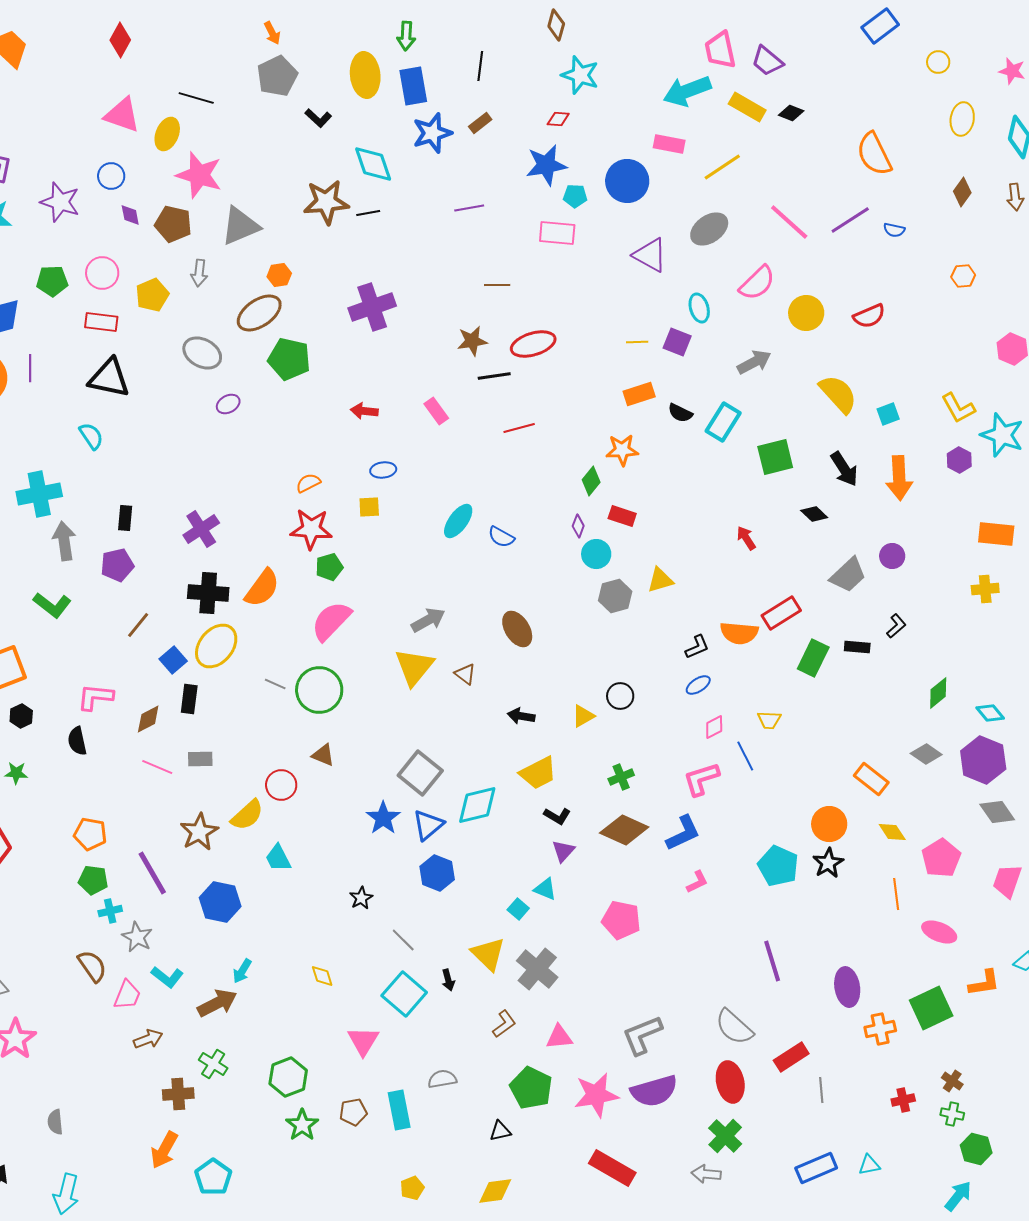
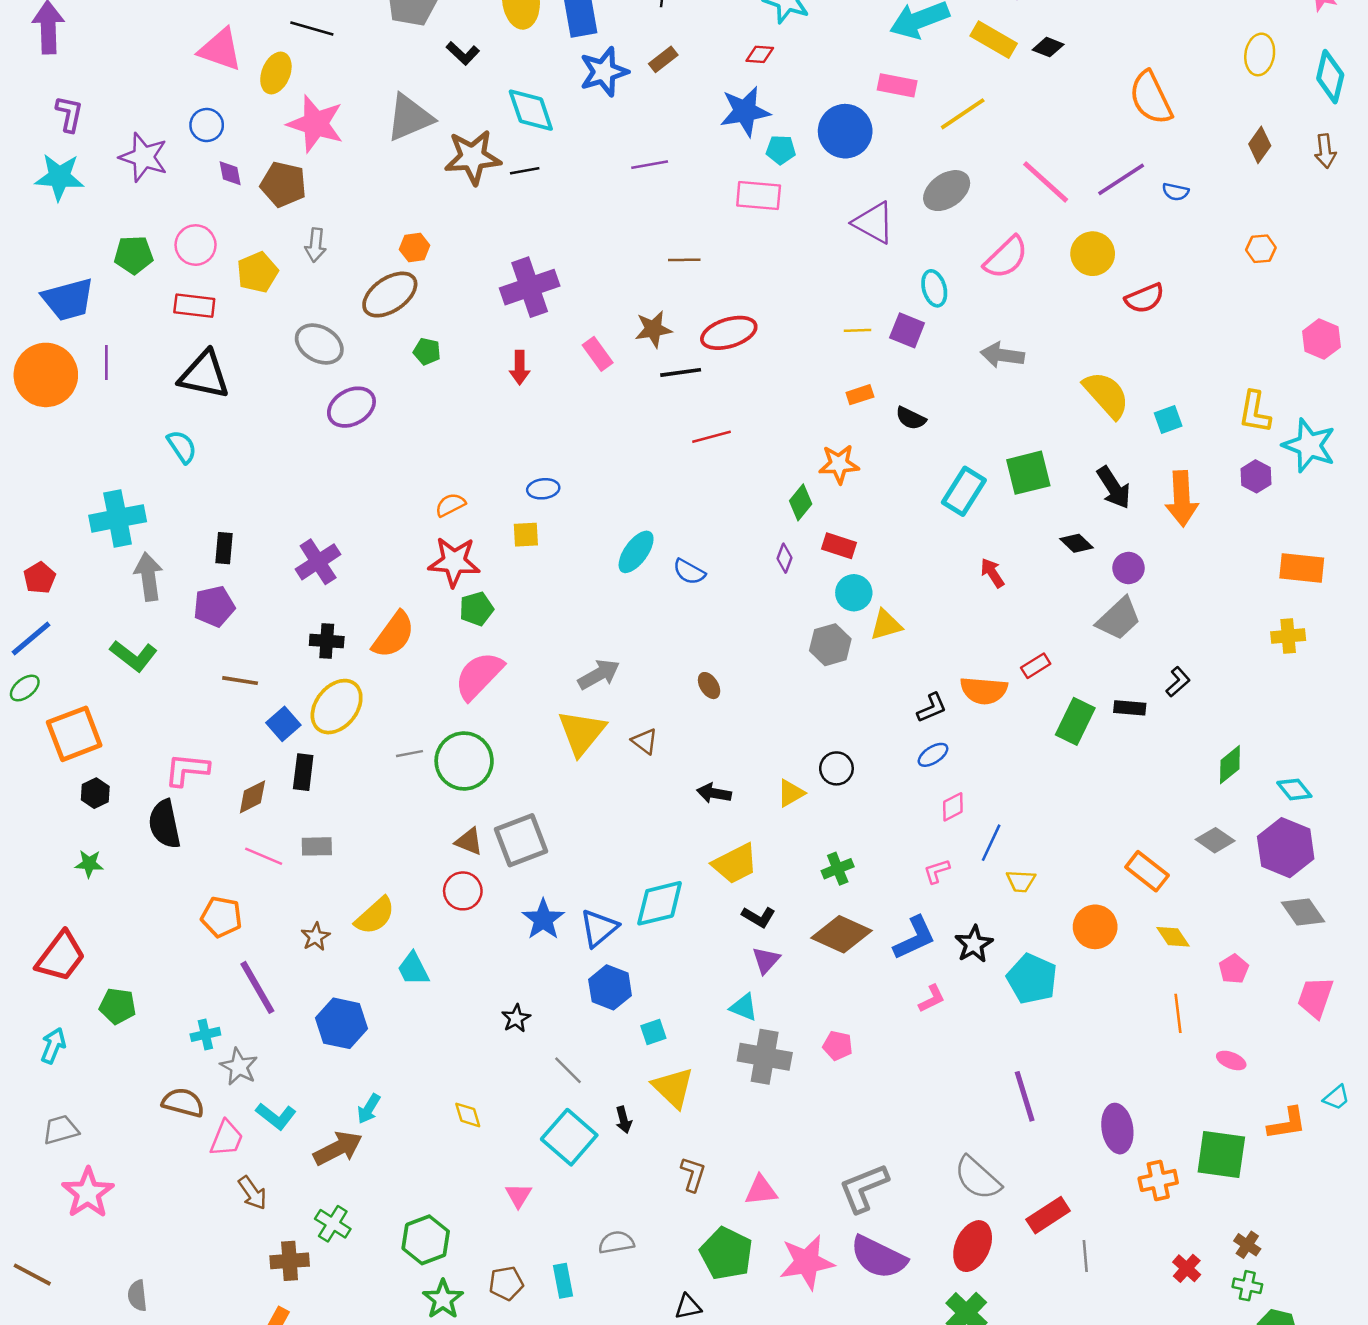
gray triangle: (240, 226) -> (410, 118), moved
yellow circle: (806, 313) -> (1093, 254), moved
green pentagon: (289, 359) -> (427, 351), size x0.5
gray arrow: (754, 362) -> (1002, 355), turned -144
orange rectangle: (639, 394) -> (860, 395), size x0.7
purple ellipse: (228, 404) -> (351, 407), size x1.6
yellow L-shape: (958, 408) -> (1255, 412), turned 39
red arrow: (364, 411) -> (520, 368), moved, turned -96
pink rectangle: (436, 411) -> (598, 354), moved
cyan rectangle: (723, 422) -> (964, 491), moved
cyan circle: (596, 554) -> (854, 593), moved
purple circle: (892, 556) -> (1129, 568), moved
black cross: (208, 593) -> (327, 641), size x0.7
red rectangle: (781, 613) -> (1036, 666), size x0.6
brown line: (138, 625) -> (240, 681), turned 60
brown ellipse: (517, 629) -> (709, 686), size x0.6
gray line: (275, 684) -> (410, 754), turned -35
yellow trapezoid: (769, 720) -> (1021, 881), moved
black semicircle: (77, 741) -> (165, 824), size x1.4
blue line: (745, 756) -> (991, 843), turned 52
gray square: (420, 773) -> (521, 840), moved, turned 30
pink L-shape: (701, 779) -> (937, 871), size x0.6
red circle: (281, 785) -> (463, 891), moved
brown star: (199, 832) -> (316, 937), size x0.6
orange pentagon: (90, 834) -> (221, 917), moved
pink pentagon: (941, 858) -> (1234, 969), size x0.6
black star: (828, 863) -> (974, 944), moved
green pentagon: (93, 880) -> (118, 1006), moved
cyan square: (518, 909) -> (653, 1032), moved, turned 30
pink pentagon: (621, 920) -> (838, 1046), size x0.6
pink ellipse: (939, 932) -> (1231, 1060), size x0.7
brown semicircle: (92, 966) -> (183, 1103), turned -40
gray cross: (537, 969) -> (765, 1057), moved, turned -30
green square: (931, 1008) -> (1221, 1155), turned 33
brown L-shape: (504, 1024) -> (693, 1174), turned -36
brown arrow: (148, 1039) -> (252, 1193), turned 76
pink triangle: (363, 1041) -> (518, 1195), size x0.7
red ellipse: (730, 1082) -> (973, 1246), turned 36
purple semicircle: (654, 1091) -> (879, 1257), turned 42
red cross: (903, 1100) -> (1187, 1268), turned -35
cyan rectangle: (399, 1110) -> (563, 1281), size x0.7

